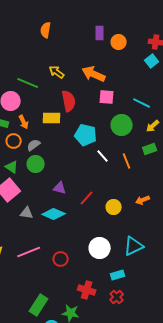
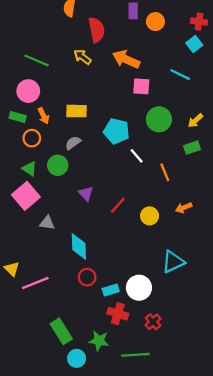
green line: (28, 83) -> (36, 60), moved
red semicircle: (69, 101) -> (97, 30), moved
cyan line: (142, 103) -> (180, 75), moved
gray semicircle: (34, 145) -> (73, 143), moved
orange line: (127, 161) -> (165, 172), moved
purple triangle: (60, 188) -> (86, 193), turned 32
cyan diamond: (54, 214) -> (79, 246), moved, turned 65
white circle: (100, 248) -> (139, 288), moved
pink line: (29, 252) -> (35, 283), moved
cyan rectangle: (118, 275) -> (111, 290), moved
green rectangle: (39, 305) -> (61, 331), turned -65

